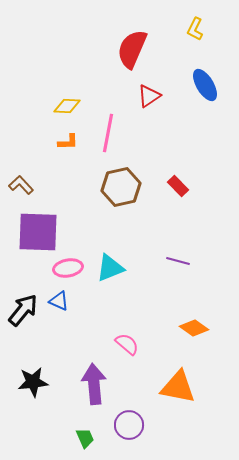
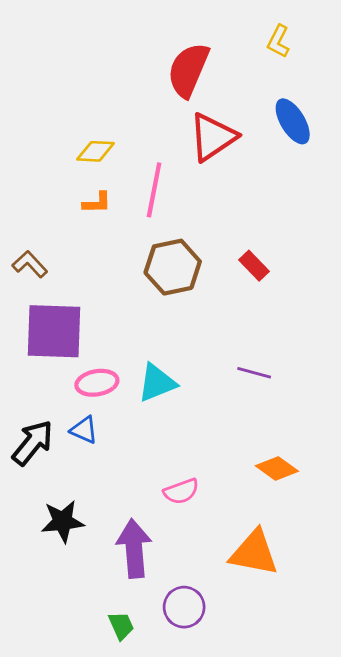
red triangle: (149, 96) -> (213, 137), size x1.5
pink semicircle: (127, 344) -> (181, 491), turned 120
black star: (33, 382) -> (63, 521), moved

